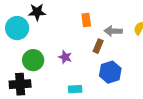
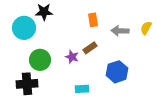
brown rectangle: (98, 46) -> (90, 48), moved, turned 32

